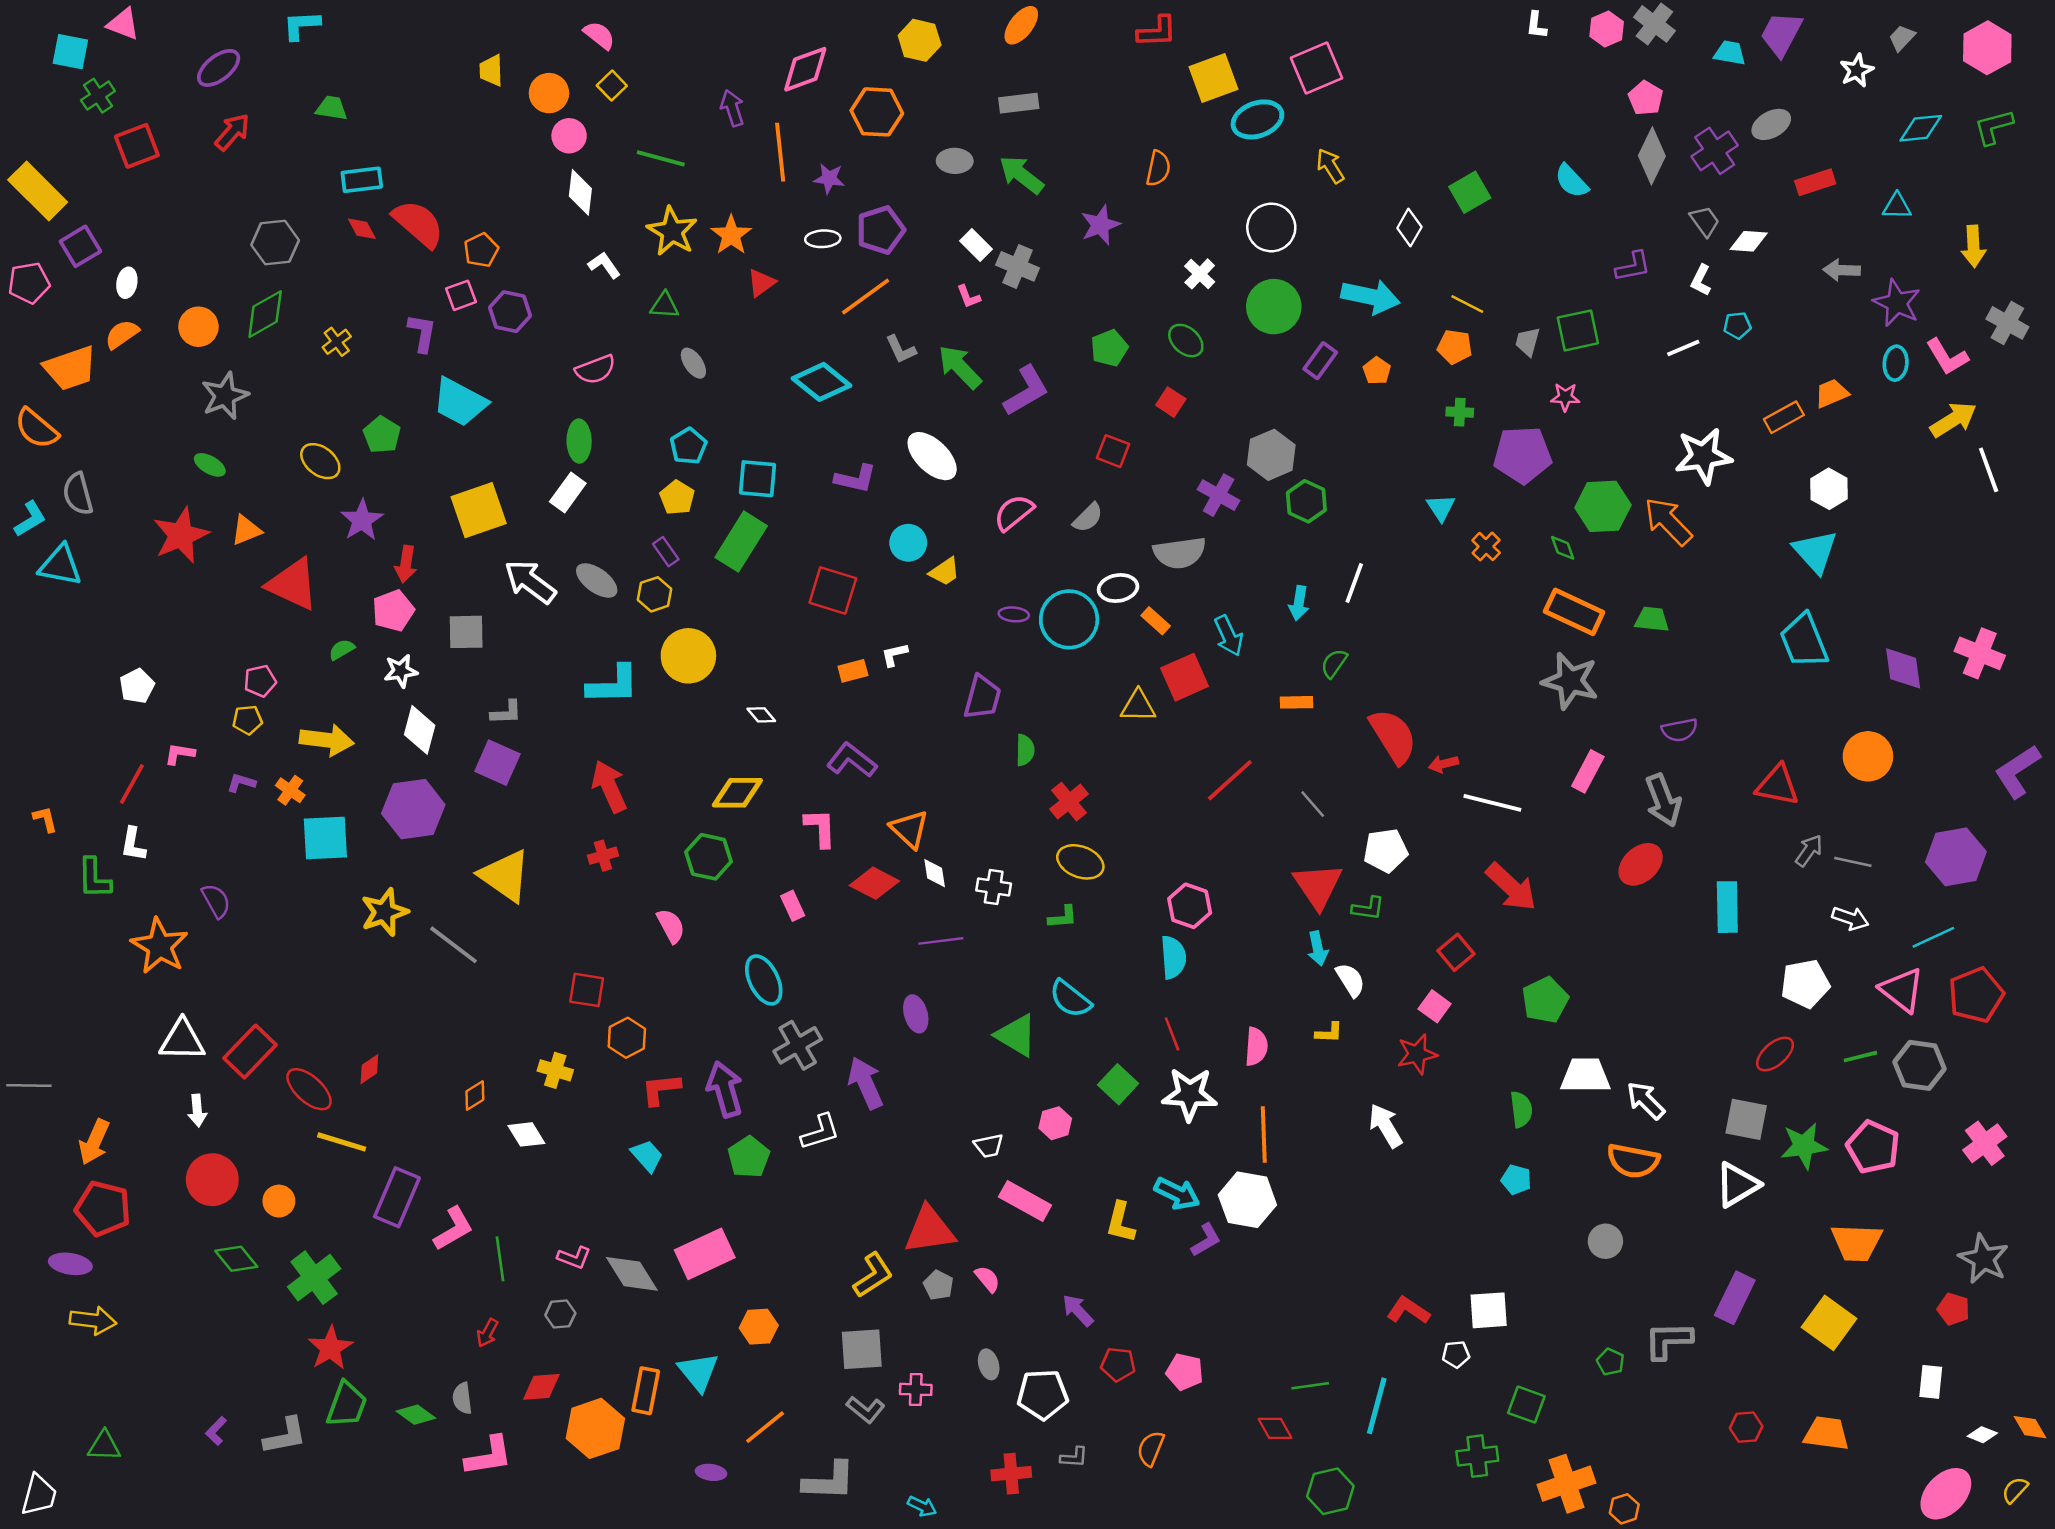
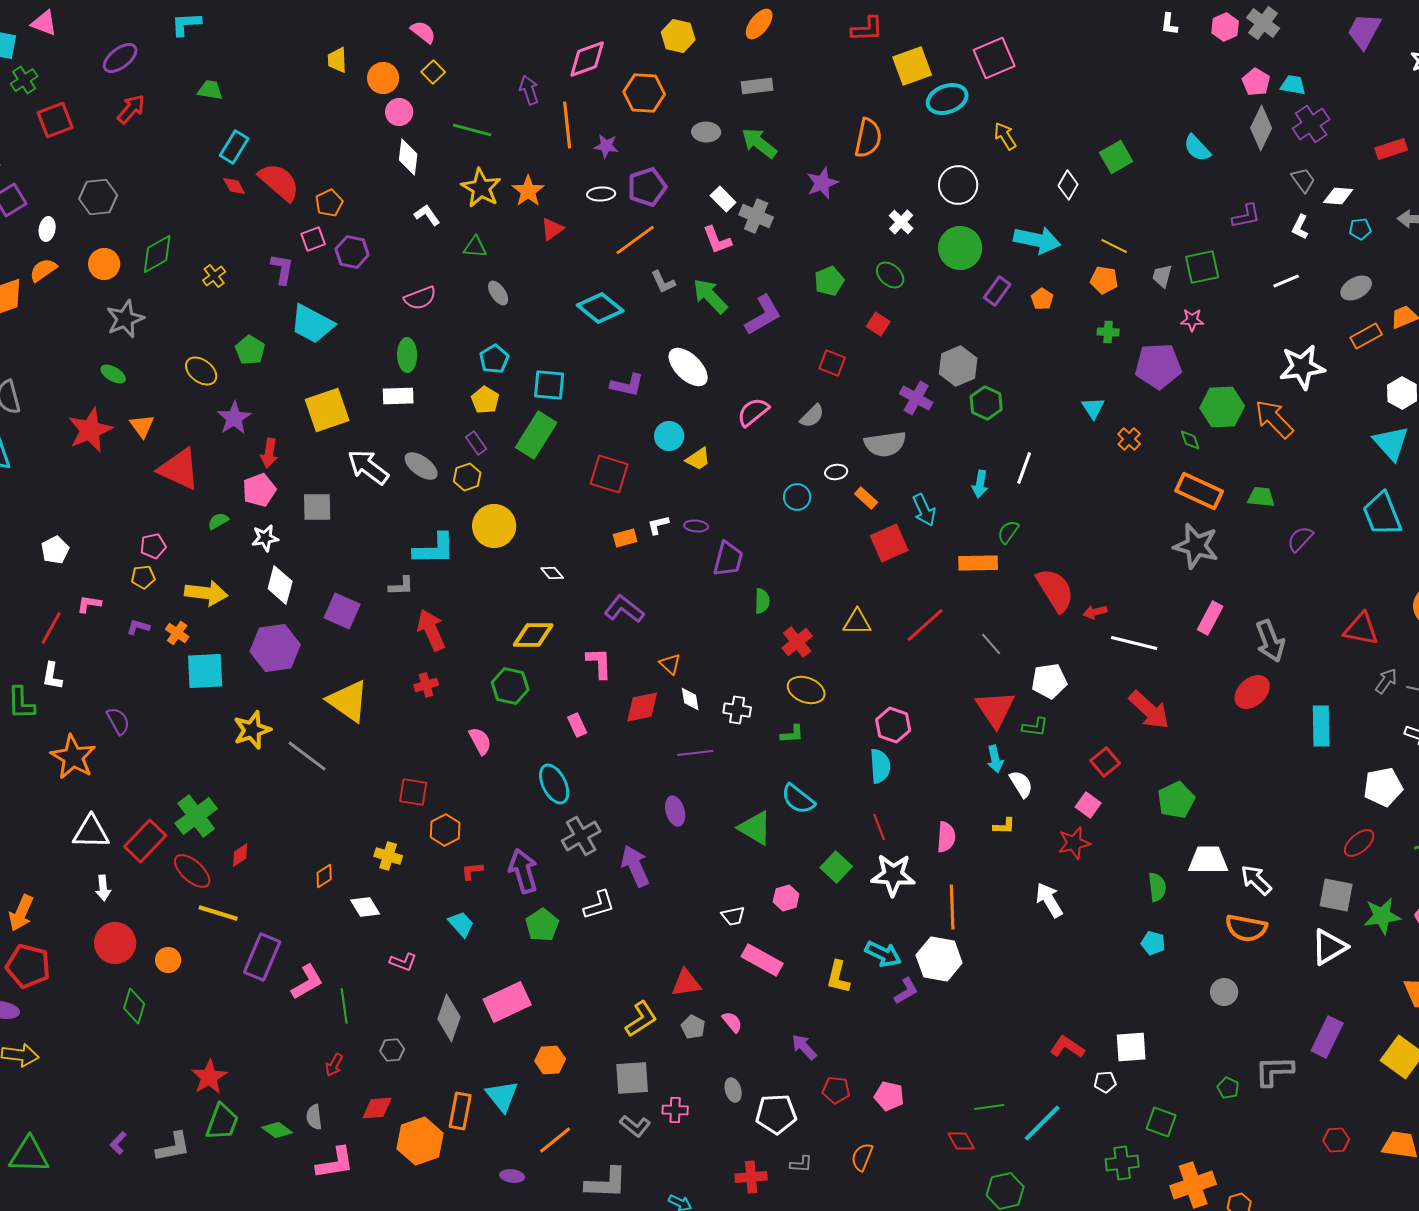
cyan trapezoid: (1730, 53) -> (1293, 85), moved
gray ellipse: (1771, 124) -> (1356, 288), moved
orange semicircle: (1158, 168) -> (868, 138), size x1.4
cyan rectangle: (362, 180) -> (234, 147), turned -52
gray hexagon: (275, 243) -> (98, 197), moved
pink L-shape: (969, 297) -> (717, 240), size x1.5
cyan pentagon: (1737, 325) -> (1360, 229), moved
white rectangle: (568, 493) -> (398, 396), turned 52
orange triangle: (246, 530) -> (142, 426), turned -44
white ellipse: (1118, 588) -> (836, 472), size x0.7
purple ellipse: (1014, 614) -> (696, 526), moved
cyan circle: (1069, 619) -> (797, 497), size x0.6
orange rectangle: (1296, 702) -> (978, 563), size x1.5
yellow triangle: (1138, 706) -> (857, 622), moved
gray L-shape: (506, 712) -> (401, 586), moved
purple semicircle: (1680, 730) -> (1300, 539), moved, turned 144
orange triangle: (909, 829) -> (670, 664), size x0.7
red diamond: (874, 883) -> (642, 707), turned -39
red L-shape: (661, 1089) -> (472, 871), size x0.7
red triangle: (930, 1230) -> (686, 983), size x0.7
pink L-shape: (574, 1258) -> (403, 962), moved
green diamond: (236, 1259) -> (134, 1006), turned 56
gray diamond: (632, 1274) -> (449, 1018), turned 51
green cross: (314, 1278) -> (196, 816), moved
cyan line: (1377, 1406) -> (1042, 1123), turned 30
green triangle: (104, 1446) -> (29, 1155), size x1.5

